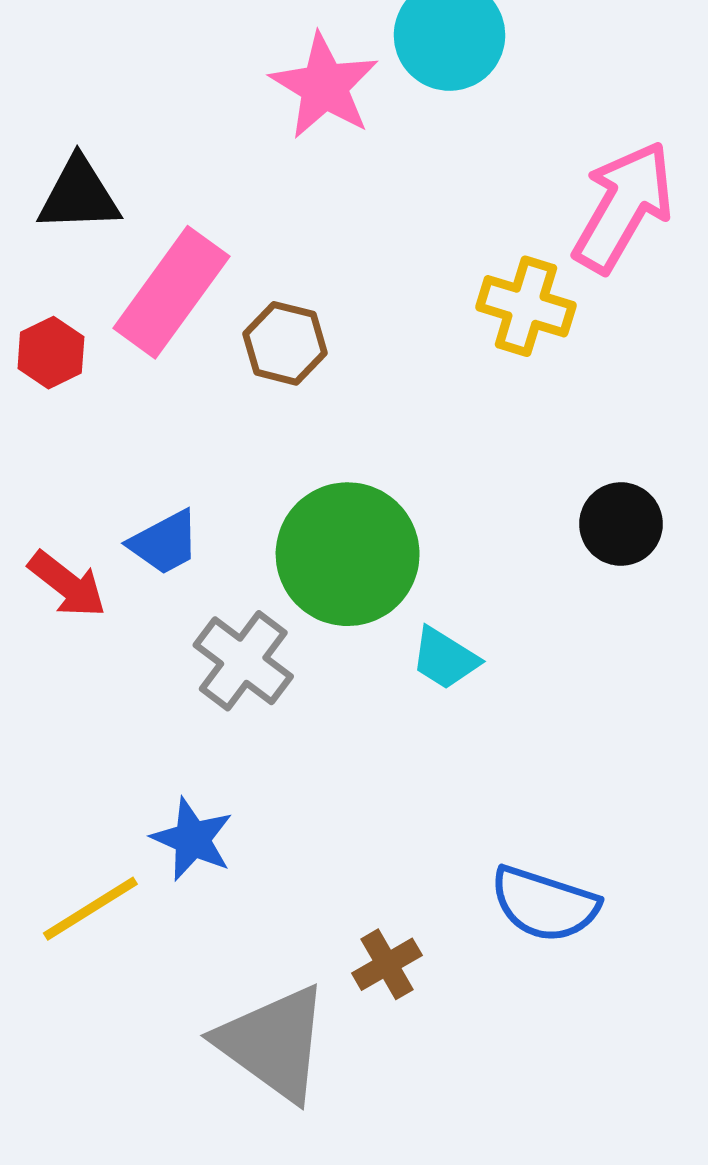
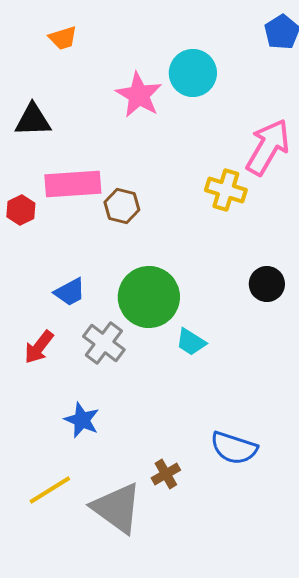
black triangle: (79, 195) -> (33, 120), moved
pink rectangle: (171, 292) -> (73, 184), turned 50
red arrow: (67, 584) -> (39, 347), moved, turned 90
yellow line: (90, 909) -> (50, 490), moved

